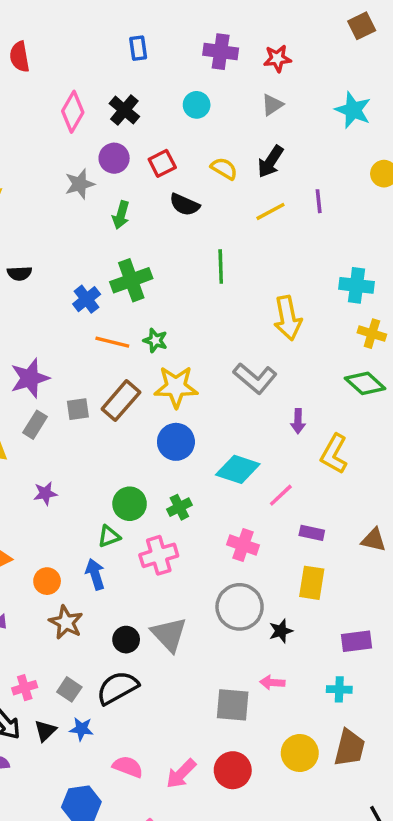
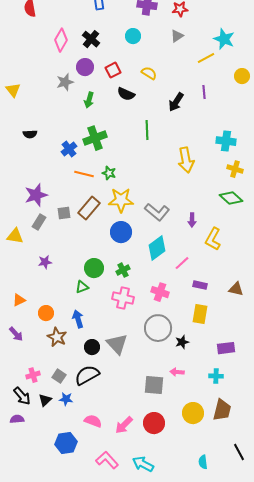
black arrow: (271, 162) -> (176, 102), moved
yellow line: (271, 211) -> (206, 58), moved
gray L-shape: (255, 378) -> (157, 212), moved
cyan diamond: (238, 469) -> (157, 248), turned -55
pink cross: (159, 555) -> (123, 298), moved, turned 30
blue arrow: (95, 574) -> (78, 319), moved

